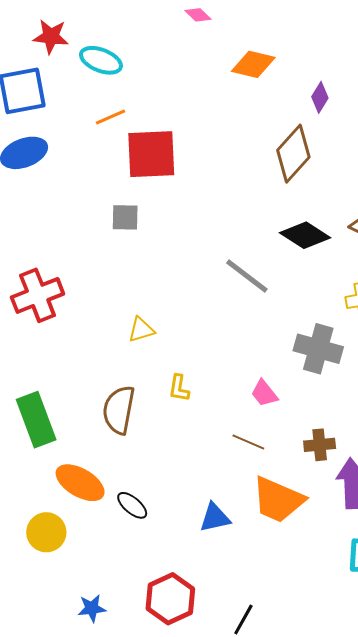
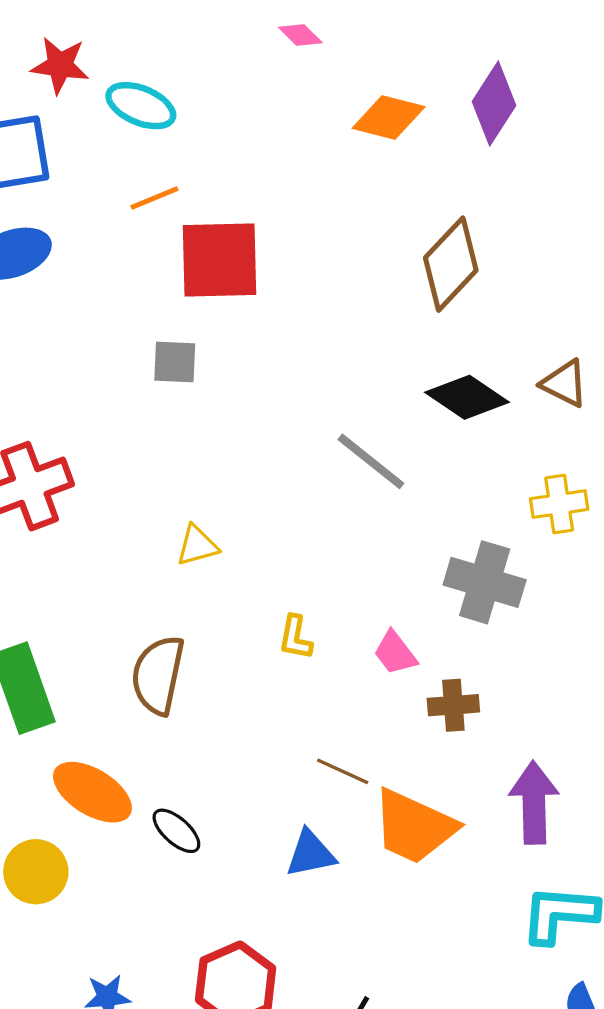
purple diamond: (320, 97) -> (494, 104), moved, size x1.6
yellow L-shape: (179, 388) -> (295, 637), moved
brown line: (248, 442) -> (343, 771), moved
brown cross: (320, 445) -> (453, 705), moved

